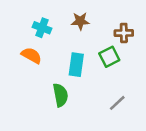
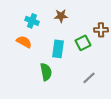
brown cross: (124, 33) -> (101, 30), moved

